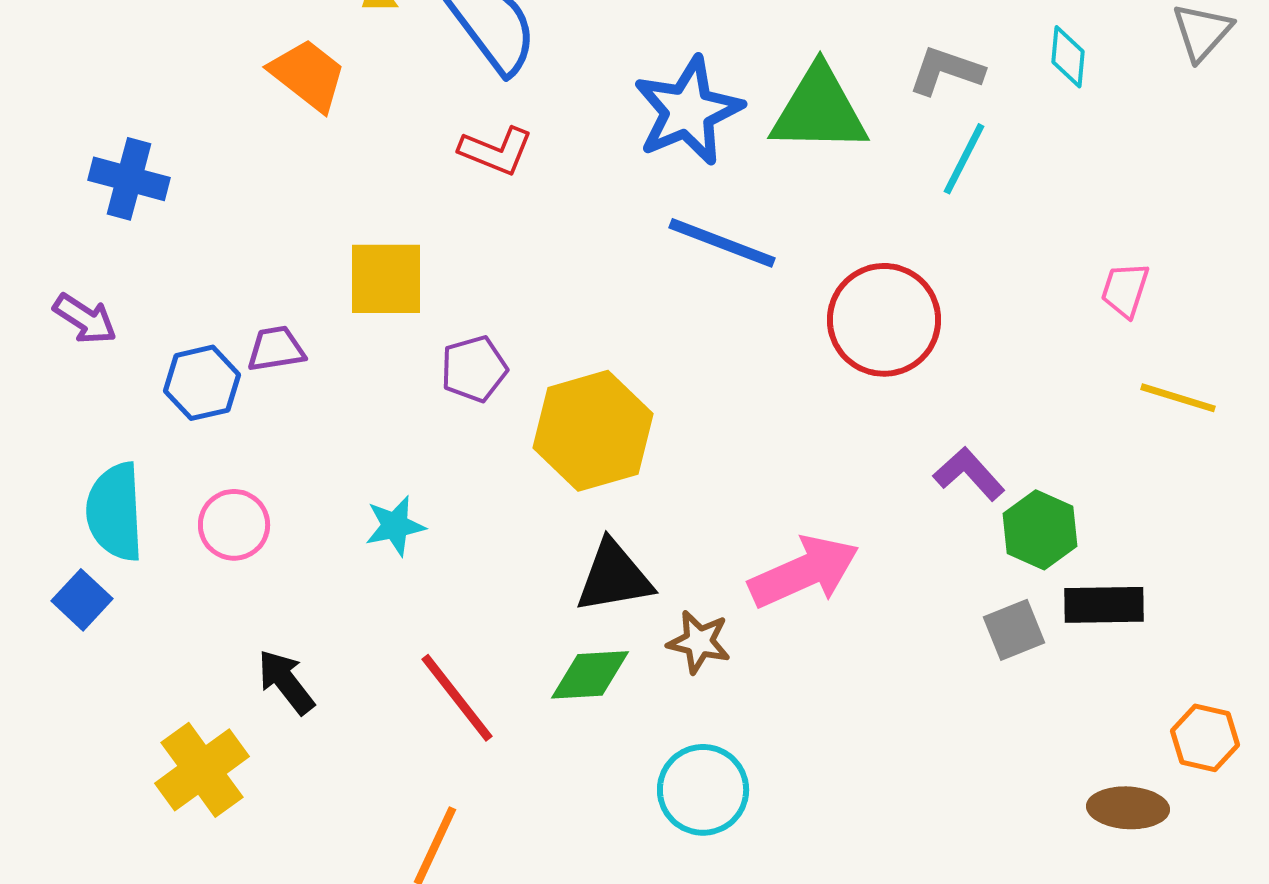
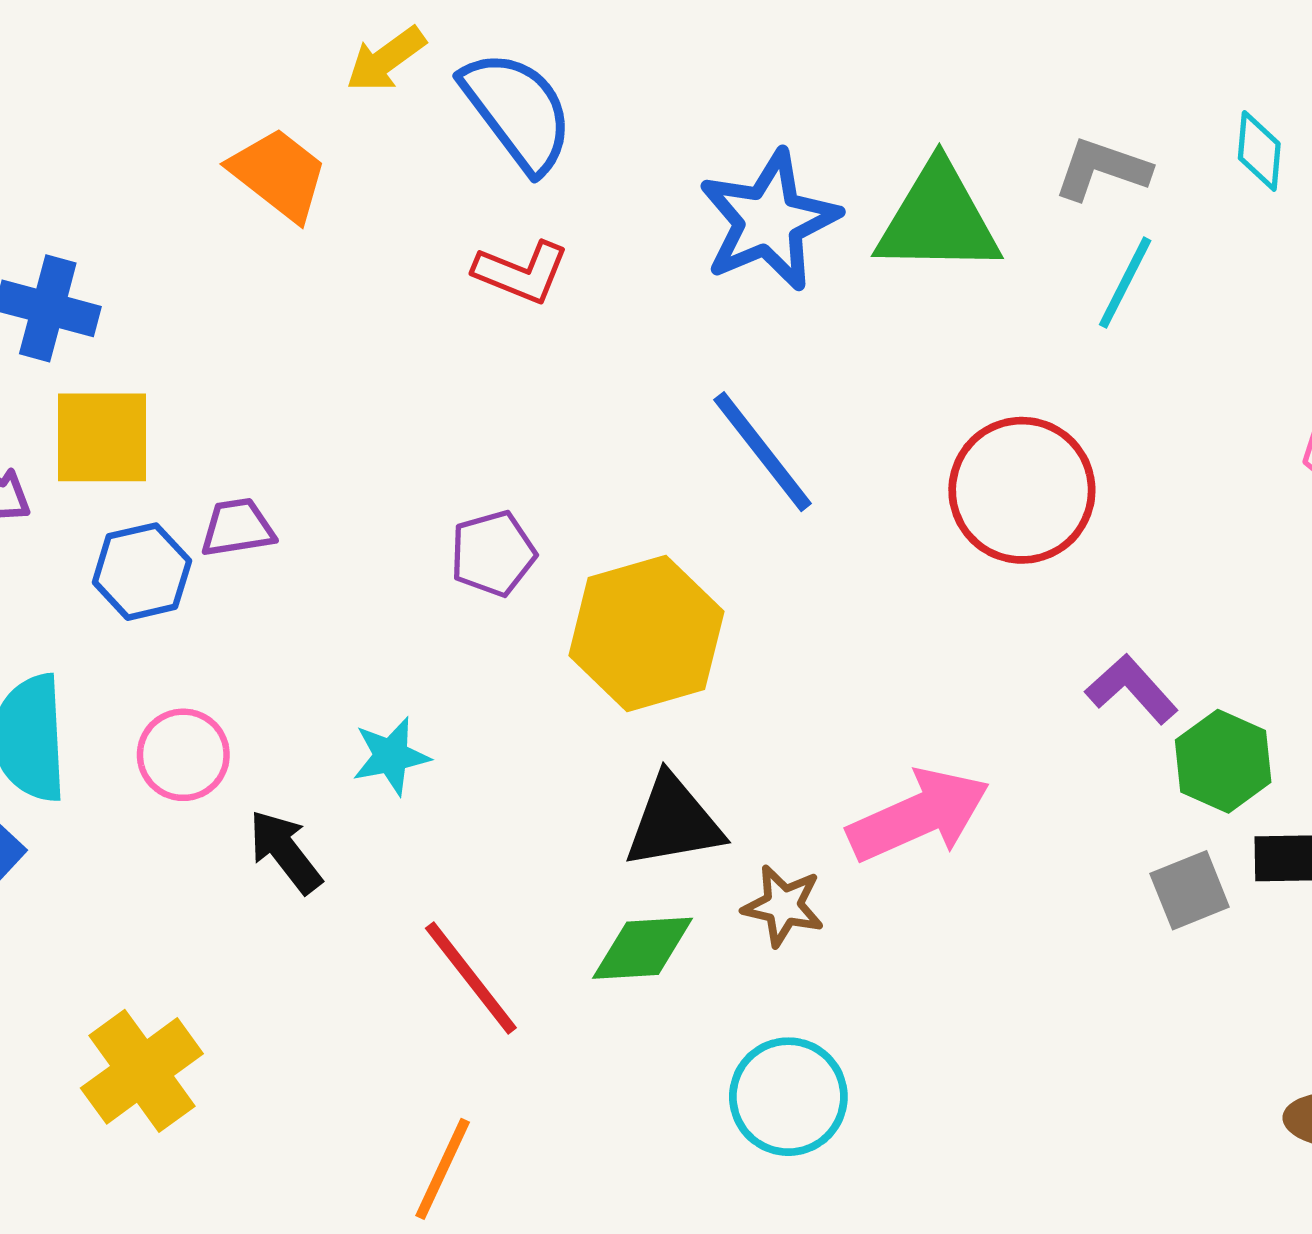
blue line: (722, 243) -> (763, 452), moved, turned 31
yellow square: (386, 279) -> (102, 437), moved
black arrow: (286, 682) -> (285, 852), moved

